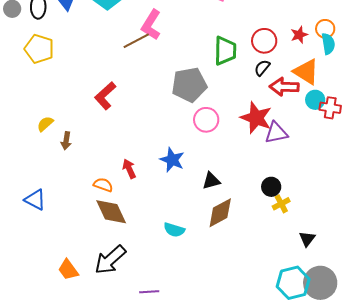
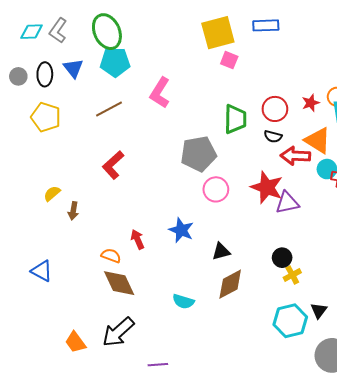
brown line: (136, 41) -> (109, 109), moved
black semicircle: (262, 68) -> (273, 136), turned -114
cyan hexagon: (293, 283) -> (290, 321), moved

